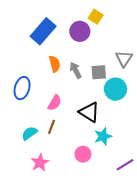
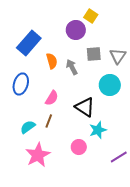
blue rectangle: (43, 31) -> (29, 43), moved
gray square: (99, 72) -> (94, 54), moved
pink star: (40, 163) -> (38, 155), size x1.4

